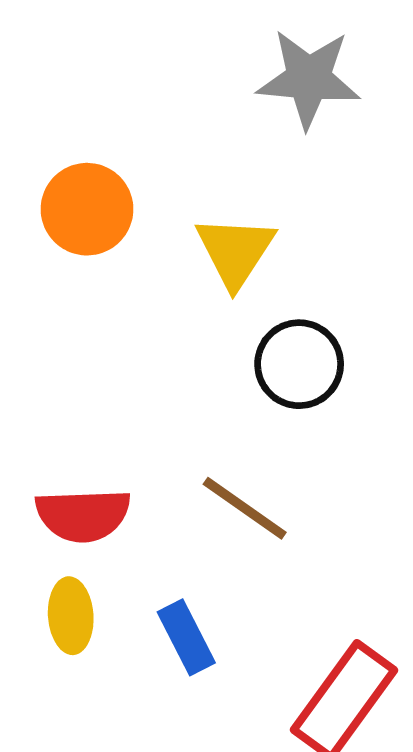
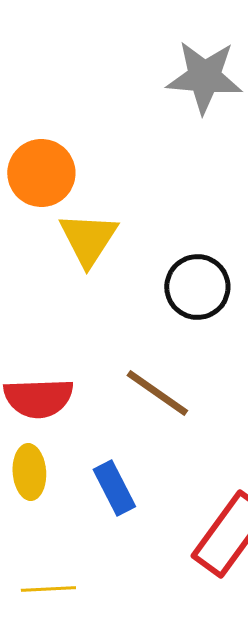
yellow triangle: (235, 251) -> (88, 239), moved

